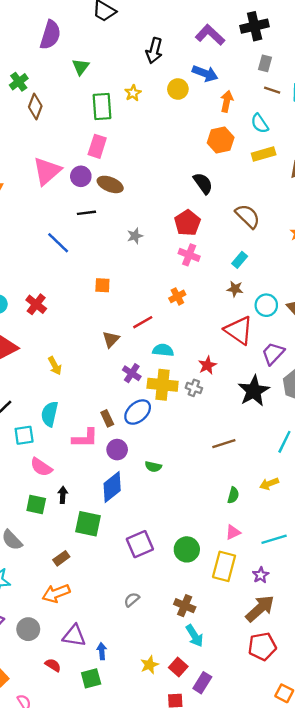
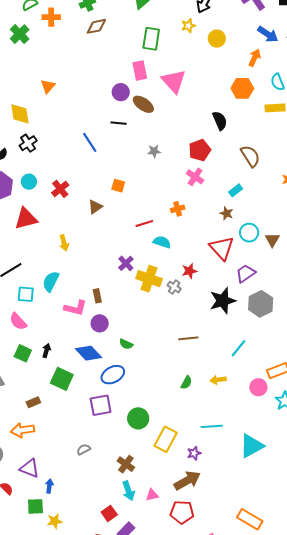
blue arrow: (205, 73) -> (268, 34), moved
yellow star: (133, 93) -> (188, 26), moved
brown diamond: (35, 107) -> (96, 26), turned 45
pink rectangle: (97, 146) -> (140, 70), turned -42
pink triangle: (47, 171) -> (174, 81), moved, turned -44
brown triangle: (111, 339) -> (95, 207), moved
cyan semicircle: (163, 350) -> (162, 242), moved
blue ellipse: (138, 412) -> (113, 375), moved
pink semicircle: (41, 467) -> (18, 321), moved
blue diamond: (112, 487) -> (88, 353), turned 72
pink triangle: (233, 532) -> (152, 495), moved
yellow star: (149, 665) -> (55, 521), moved

